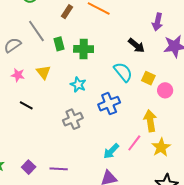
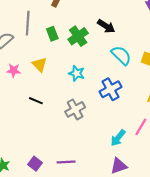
gray line: (36, 31) -> (28, 23), turned 45
black arrow: (136, 45) -> (106, 26), moved
green cross: (84, 49) -> (78, 36), turned -30
black line: (26, 105) -> (36, 101), moved

